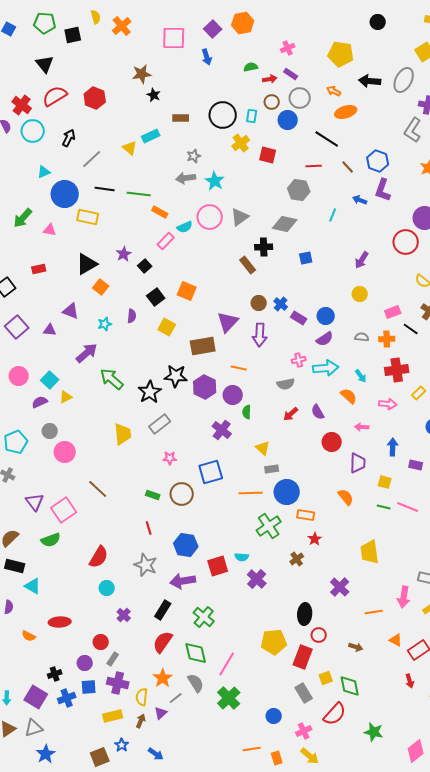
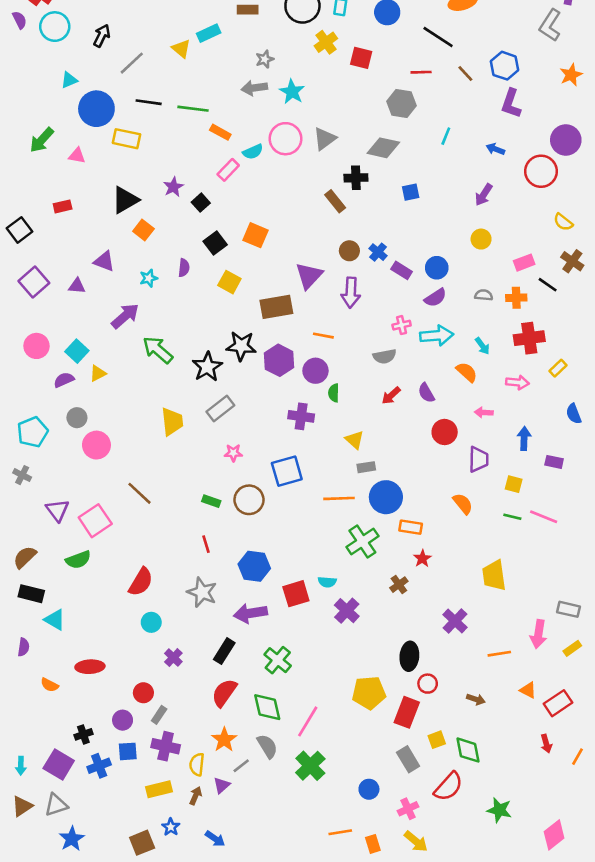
blue arrow: (360, 200) -> (495, 149), moved
purple cross: (222, 430) -> (301, 416), turned -30

